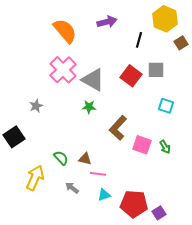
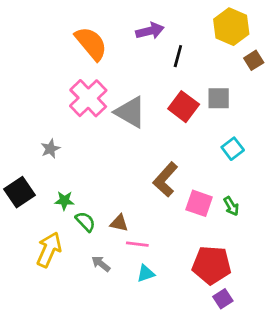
black line: (139, 40) -> (178, 56), moved
cyan square: (166, 106) -> (233, 149), turned 35
green star: (89, 107) -> (64, 201), moved
red pentagon: (134, 204) -> (212, 265), moved

